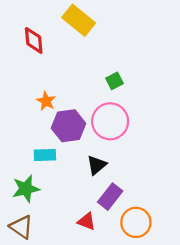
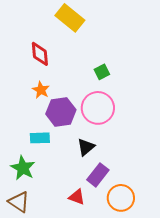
red diamond: (34, 40) -> (40, 54), moved
green star: (26, 189) -> (23, 168), turned -30

